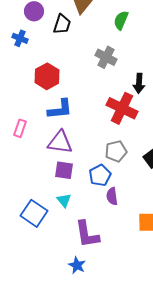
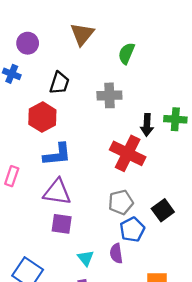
black trapezoid: (62, 24) -> (59, 83), moved
gray cross: (106, 57) -> (109, 95), turned -30
blue pentagon: (100, 175) -> (132, 230), moved
cyan triangle: (64, 200) -> (86, 258), moved

